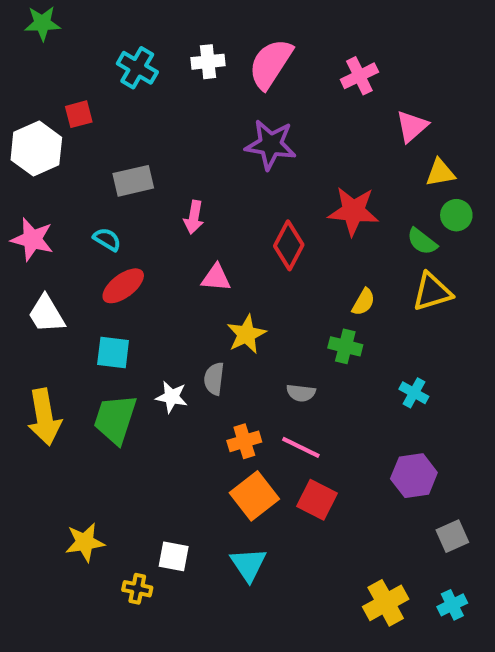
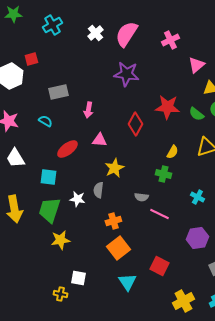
white cross: (208, 62) -> (95, 33), turned -35
cyan cross: (137, 68) -> (52, 25), moved, turned 30
green semicircle: (422, 241) -> (196, 114), moved
red ellipse: (123, 286) -> (67, 149), moved
pink line: (301, 447) -> (159, 214), moved
red square: (317, 500) -> (159, 266), moved
yellow star: (85, 542) -> (60, 240), moved
cyan triangle: (248, 564) -> (127, 282), moved

